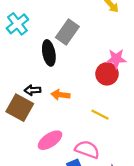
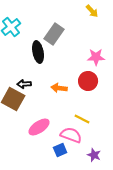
red circle: (107, 74) -> (88, 81), moved
orange arrow: (60, 95) -> (59, 88), moved
yellow line: (100, 115) -> (82, 119), moved

